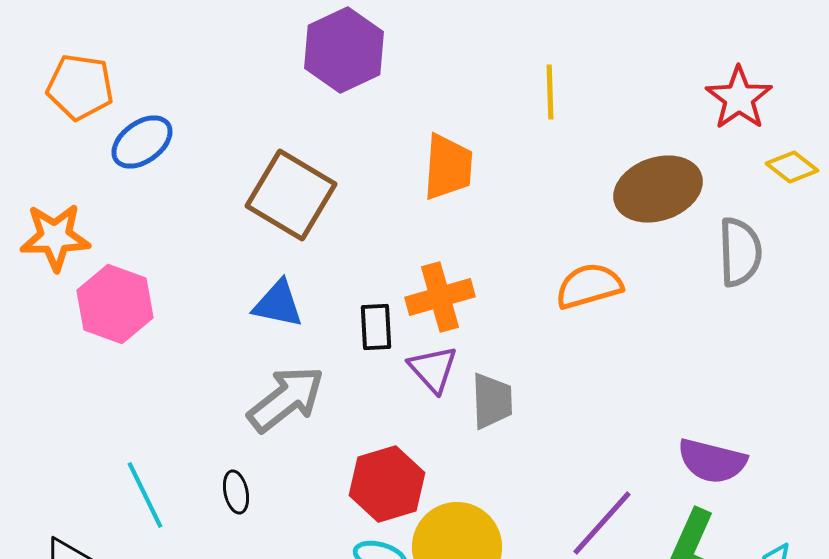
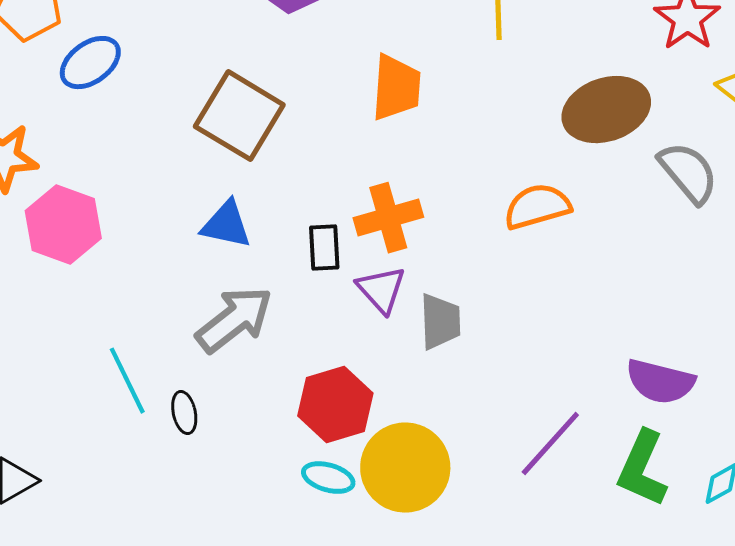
gray semicircle: (740, 252) -> (688, 173), turned -38
cyan line: (145, 495) -> (127, 381), moved

